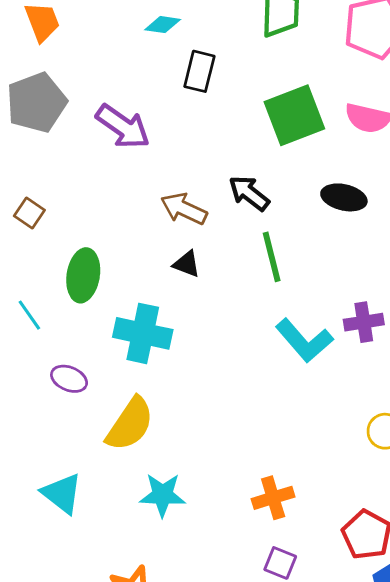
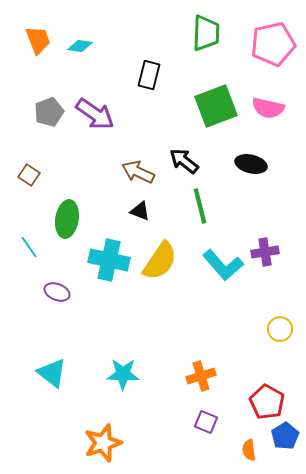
cyan diamond: (163, 25) -> (80, 46), moved
gray pentagon: (36, 102) -> (49, 112), moved, size x0.7
yellow semicircle: (130, 424) -> (160, 261), moved

